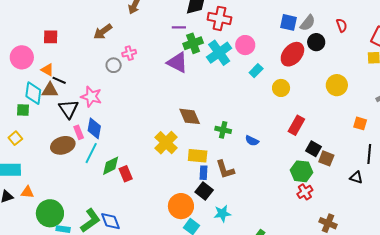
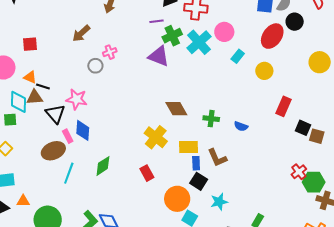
cyan line: (91, 153) -> (69, 173), moved
green hexagon: (301, 171) -> (314, 182), moved
red rectangle: (126, 174) -> (147, 173), moved

